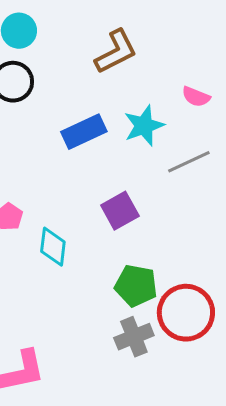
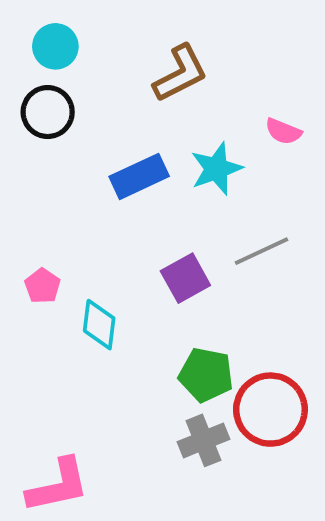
gray line: (189, 162) -> (261, 251), moved

